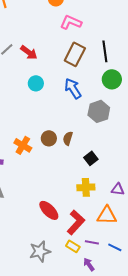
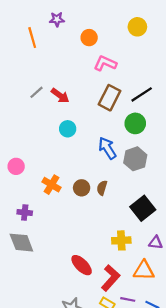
black line: (105, 51) -> (142, 94), turned 65
green circle: (112, 79) -> (135, 123), moved
blue arrow: (73, 88) -> (107, 148), moved
orange cross: (23, 145) -> (52, 185), moved
black square: (91, 158) -> (143, 208), moved, size x1.6

